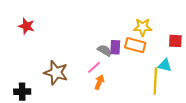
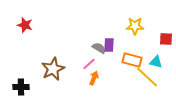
orange rectangle: (135, 45) -> (132, 60), moved
brown star: (56, 73) -> (53, 69), turned 30
yellow line: (155, 81) -> (147, 77), turned -50

